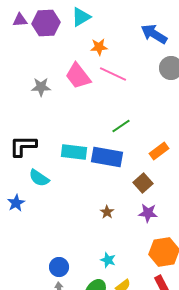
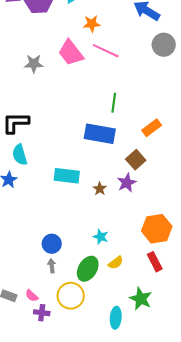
green line: (121, 126) -> (114, 103), turned -48
cyan rectangle: (74, 152) -> (67, 176), moved
cyan semicircle: (39, 178) -> (20, 155), moved, turned 40
purple star: (148, 213) -> (127, 183), moved, turned -30

